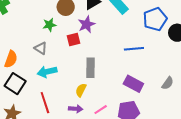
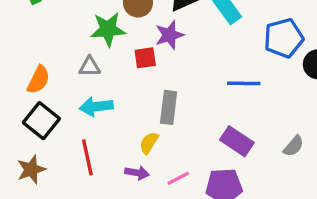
green star: (49, 25) -> (108, 29), size x1.5
gray triangle: (41, 48) -> (90, 67), turned -40

